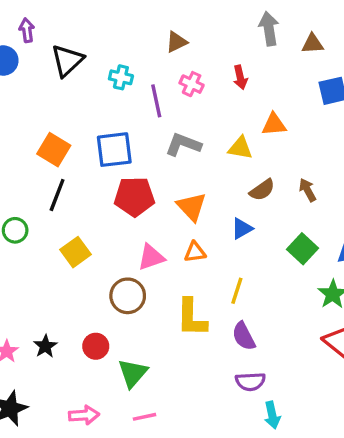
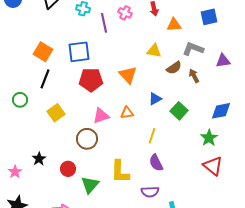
orange triangle: (274, 124) -> (174, 25), moved
gray L-shape: (183, 145) -> (193, 49), moved
brown semicircle: (262, 190) -> (174, 68), moved
orange triangle: (192, 207) -> (128, 75), moved
green square: (302, 249) -> (179, 111), moved
yellow L-shape: (192, 318) -> (120, 172), moved
black star: (45, 346) -> (39, 159), moved
purple semicircle: (250, 382) -> (150, 192), moved

